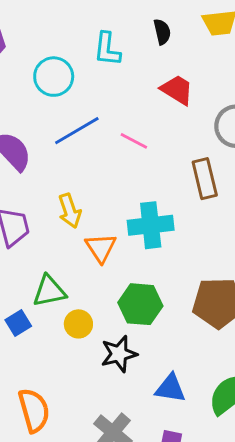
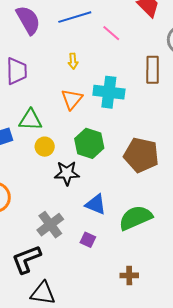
yellow arrow: (70, 211) -> (73, 61), moved, size x0.7

